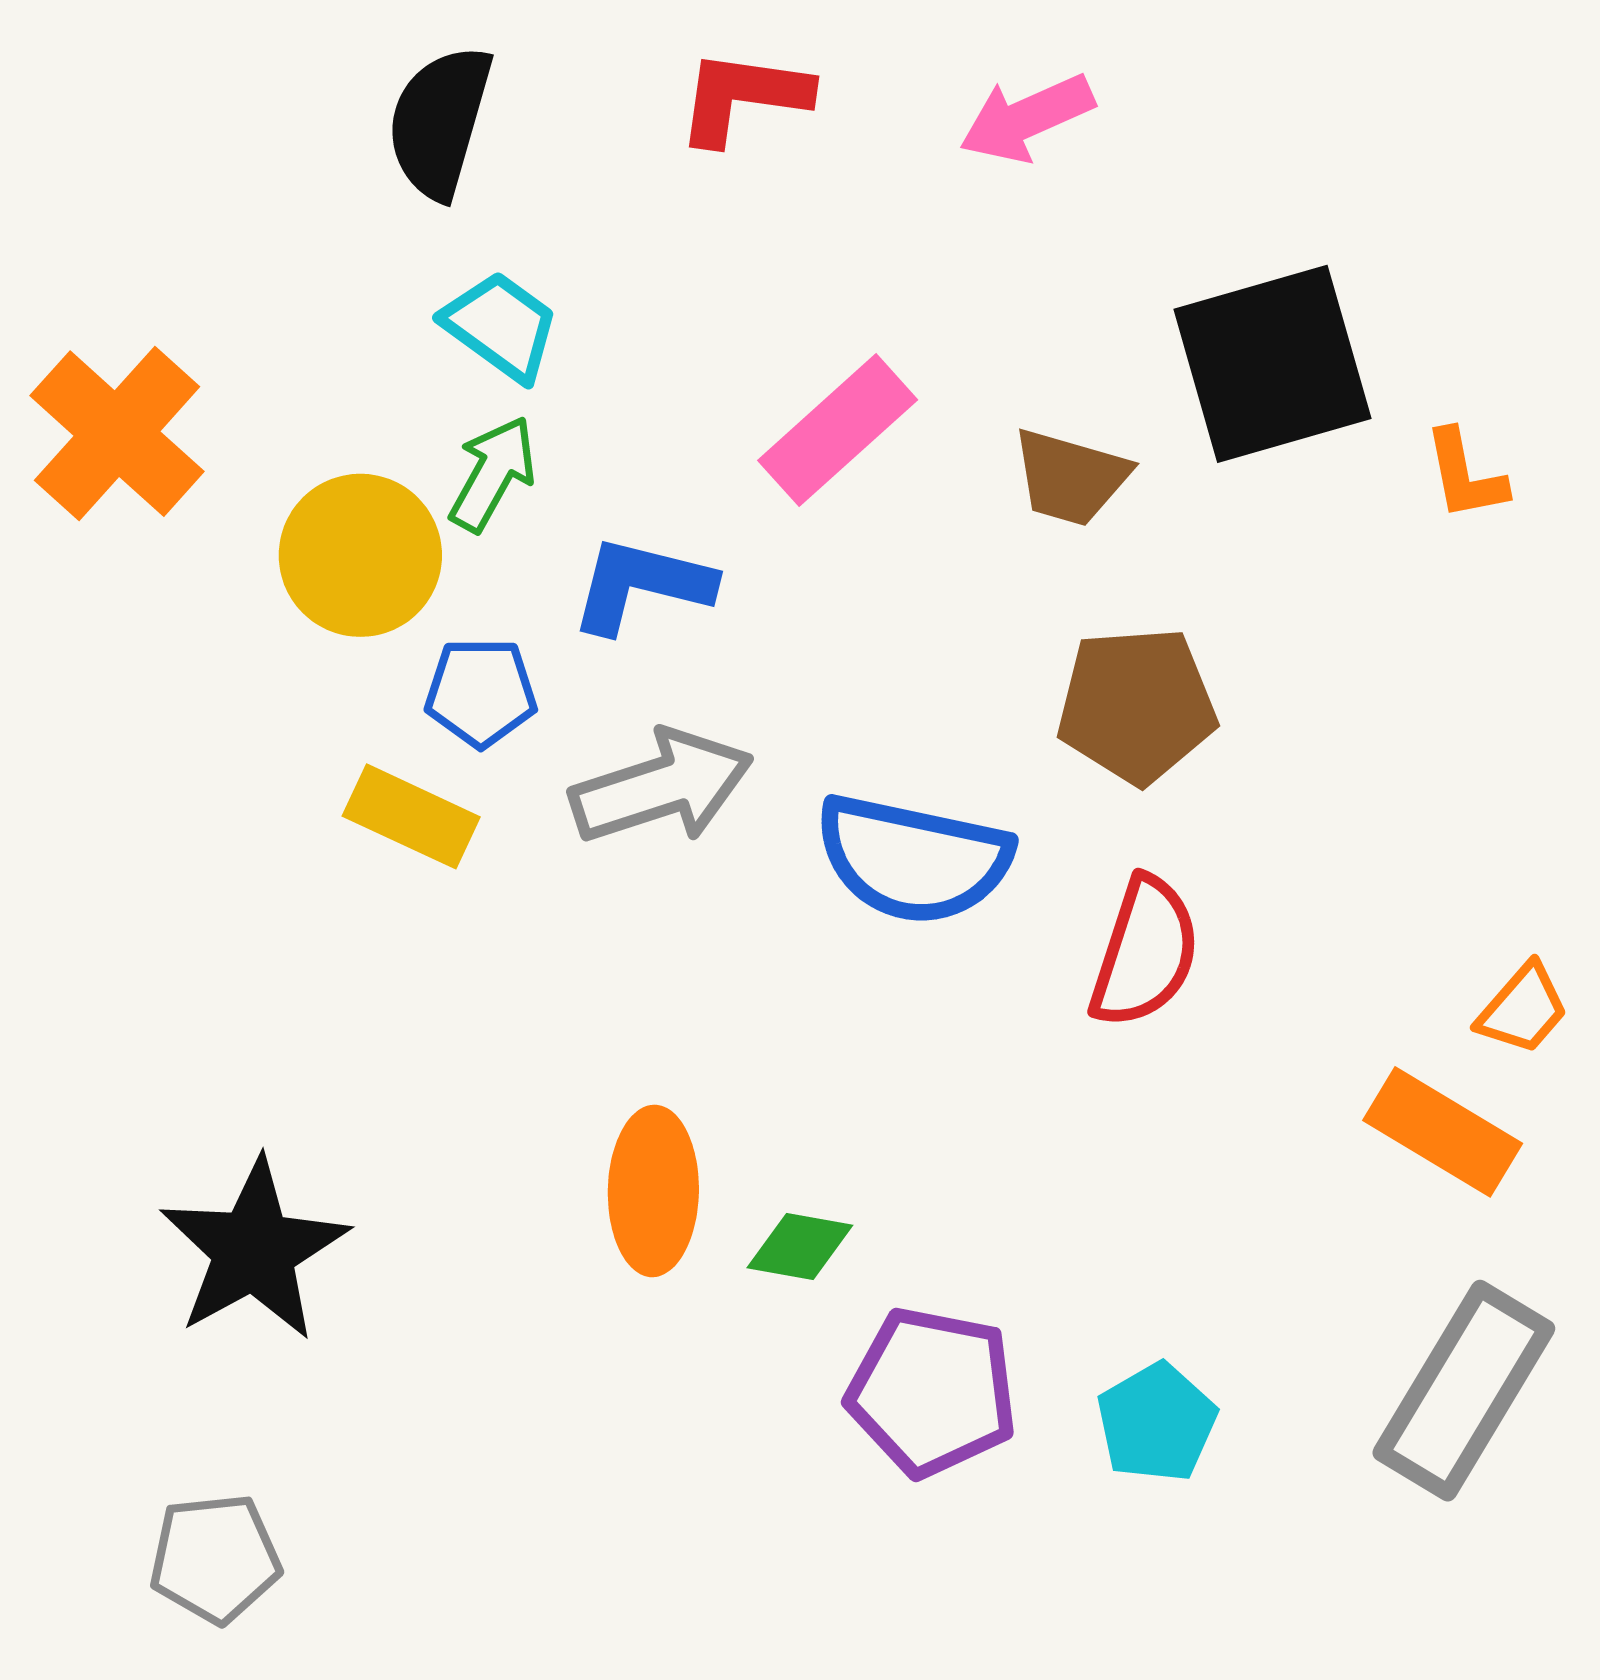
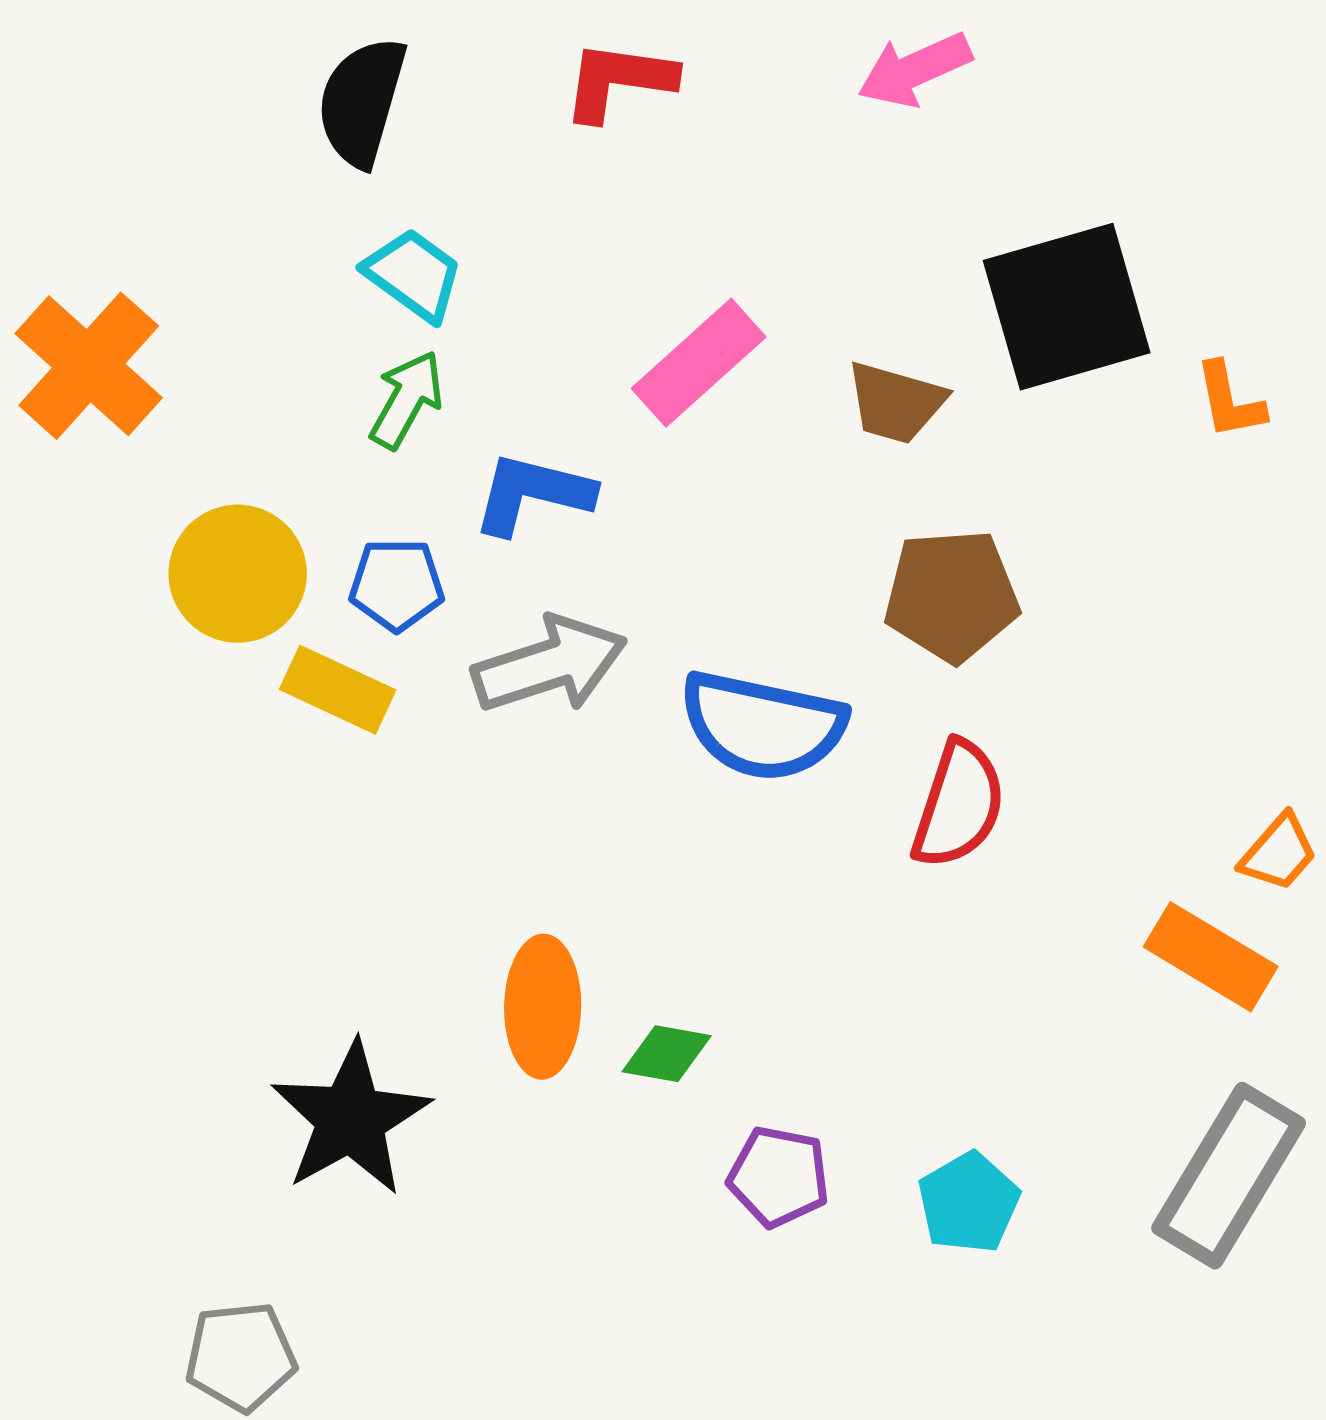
pink arrow: (1027, 118) -> (915, 70), moved
yellow circle: (360, 555) -> (238, 574), moved
black star: (254, 1250) -> (351, 1119), moved
purple pentagon: (932, 1392) -> (779, 1177), size x0.7
gray pentagon: (215, 1558) -> (241, 1357), moved

